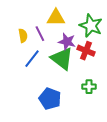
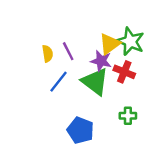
yellow triangle: (56, 18) -> (110, 44), moved, turned -36

